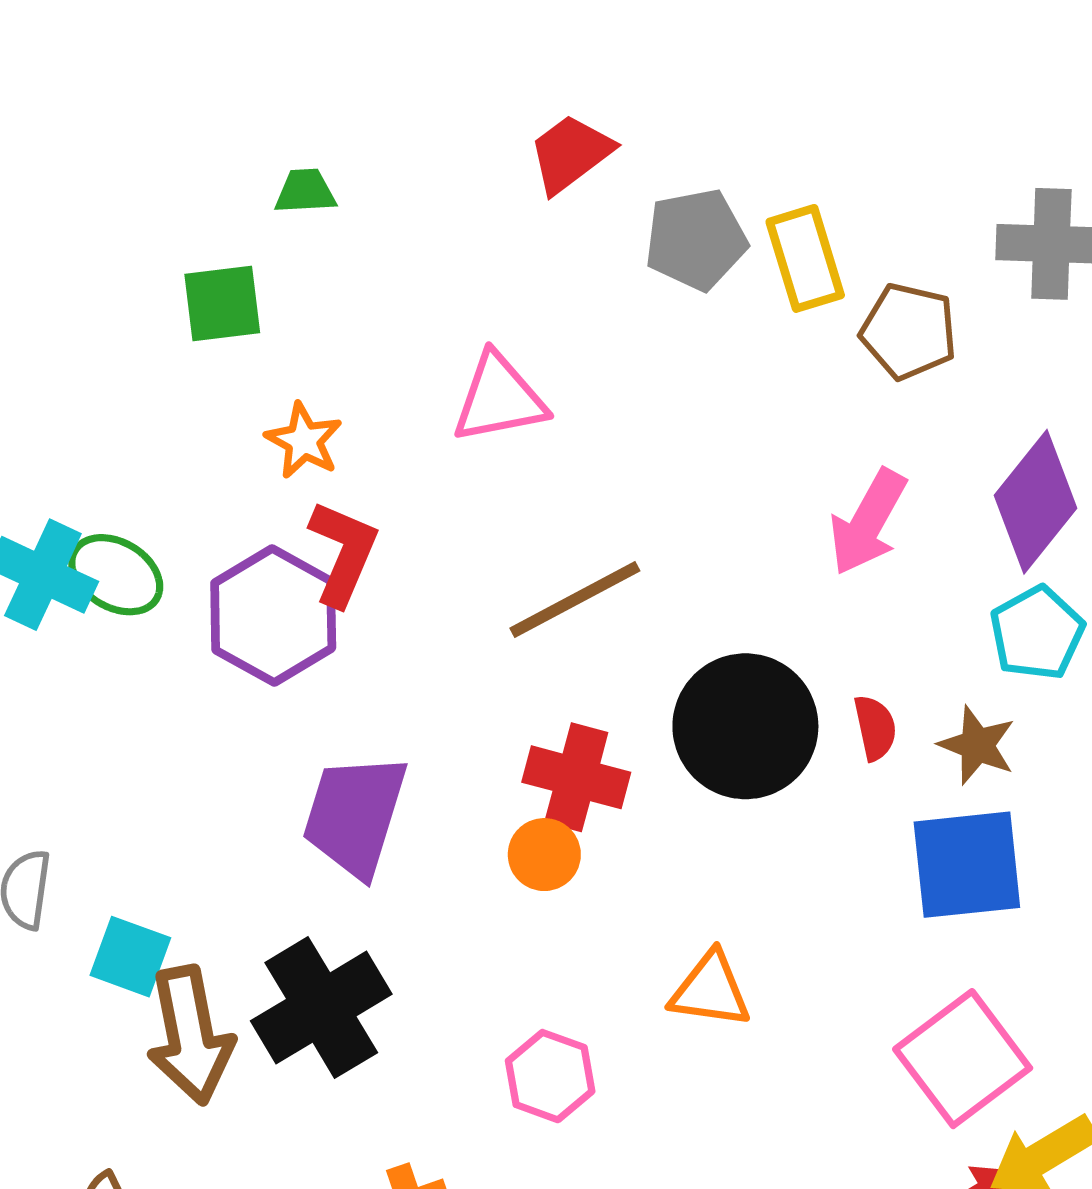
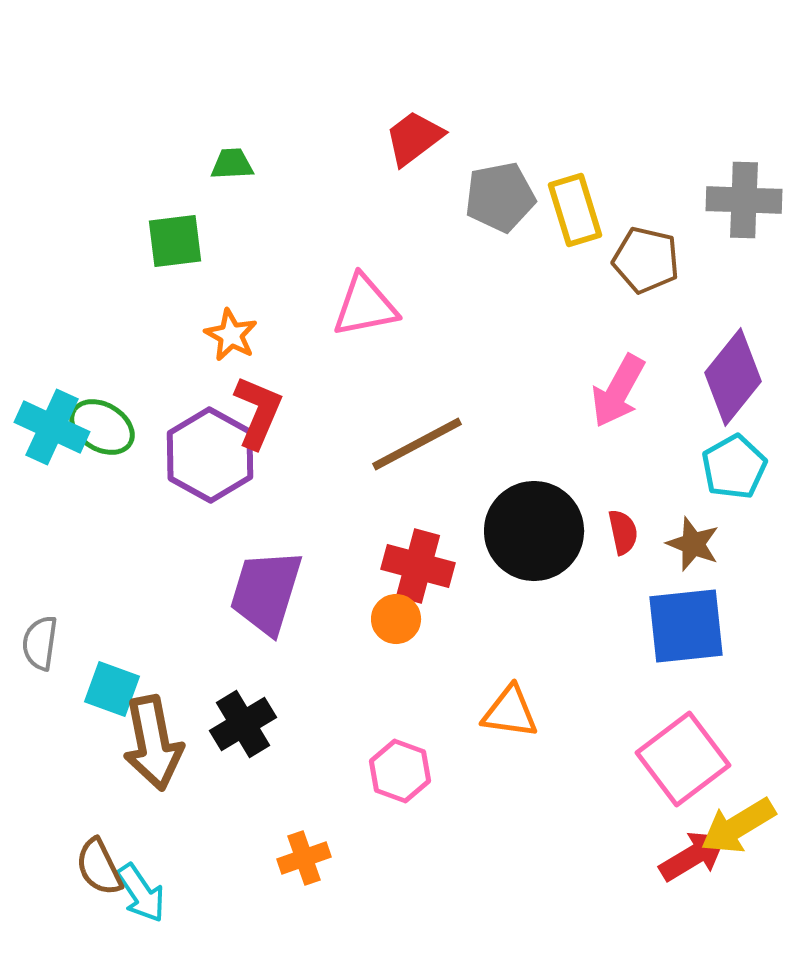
black cross: (321, 1008) -> (243, 724), size x0.7

